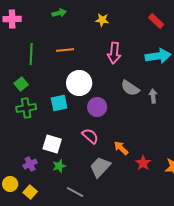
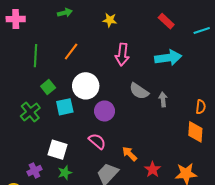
orange line: (65, 50) -> (71, 51), turned -48
green square: (21, 84) -> (48, 87), moved
green cross: (26, 108) -> (30, 112), turned -30

